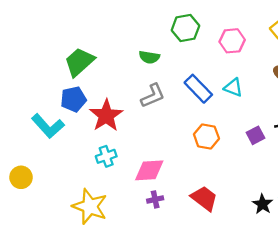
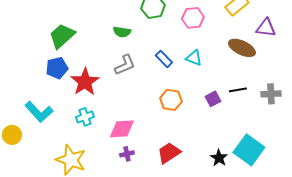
blue rectangle: (198, 89) -> (164, 59), size x0.7
cyan L-shape: (48, 126) -> (39, 112), moved
red trapezoid: (204, 198) -> (169, 153), turned -70

